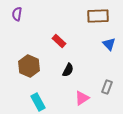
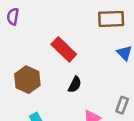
red rectangle: (59, 41) -> (64, 49), size x1.5

